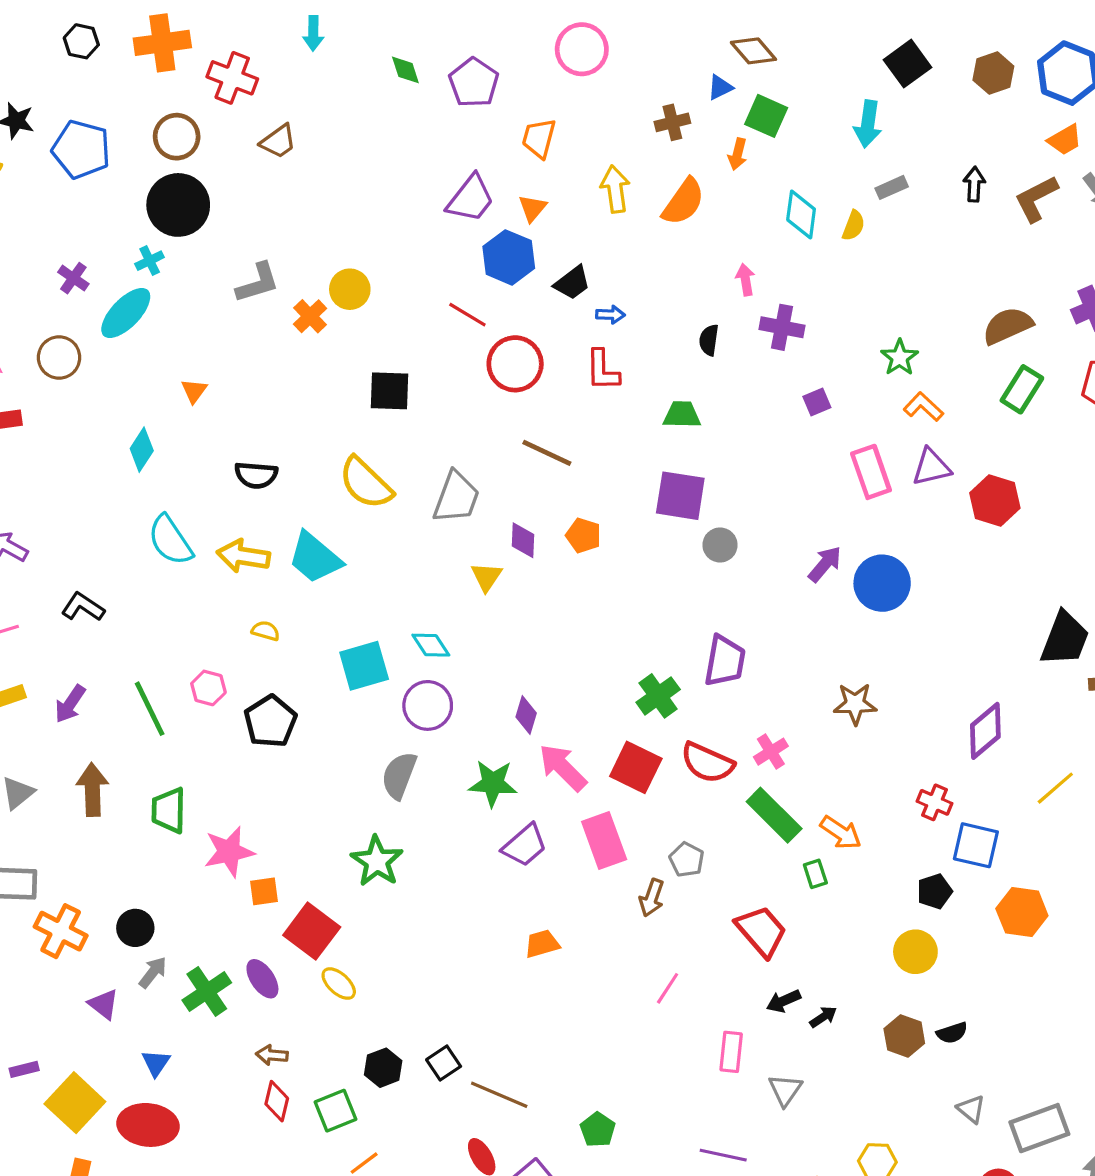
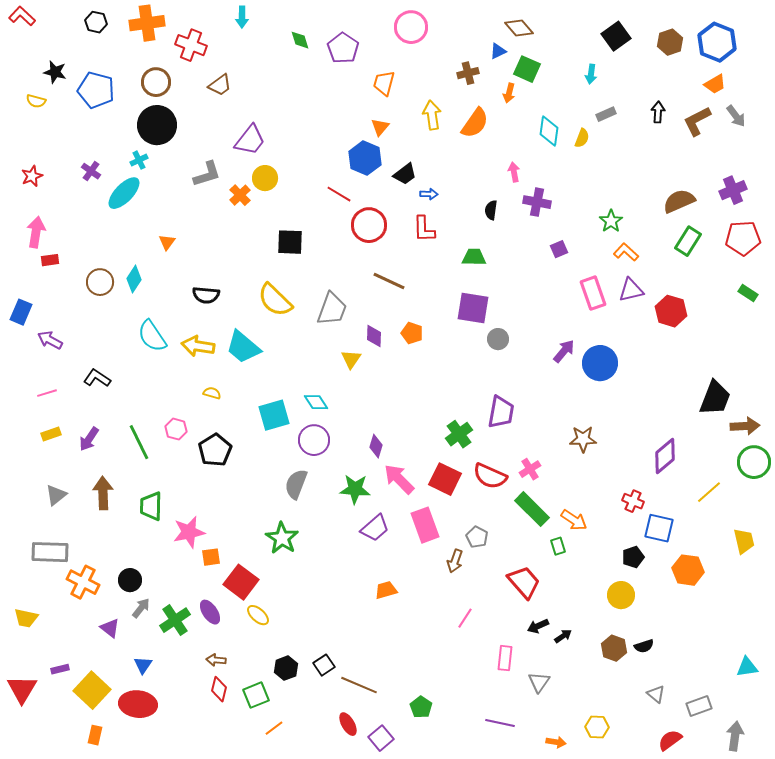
cyan arrow: (868, 124) -> (591, 74), size x0.7
purple trapezoid: (471, 199) -> (250, 140), moved
brown circle: (59, 357) -> (100, 282), moved
gray rectangle: (1039, 1128) -> (699, 706), size x0.7

